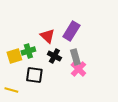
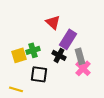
purple rectangle: (71, 31) -> (68, 39), moved
red triangle: (47, 36) -> (53, 22), moved

